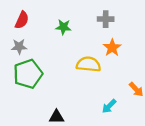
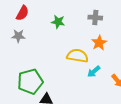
green pentagon: (28, 74) -> (30, 82), moved
cyan arrow: (109, 106) -> (94, 72), moved

